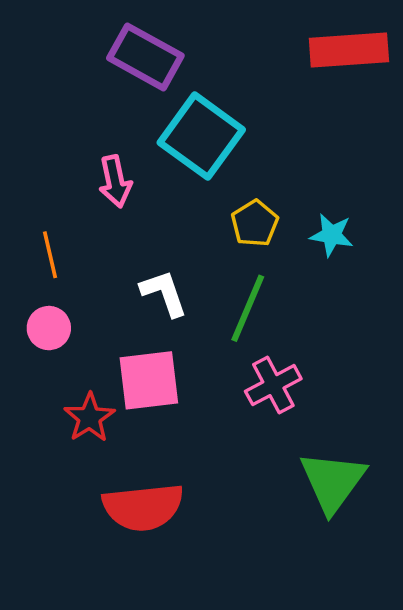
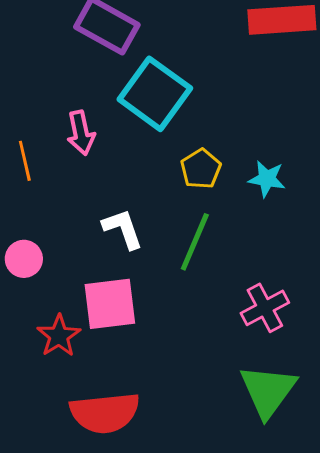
orange line: (50, 255) -> (25, 161), moved
pink cross: (273, 385) -> (265, 308), moved

